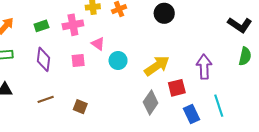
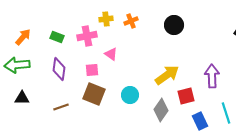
green rectangle: (41, 26) -> (57, 37), turned 40
cyan circle: (118, 60) -> (130, 95), moved
brown square: (80, 107) -> (94, 94), moved, size x1.6

